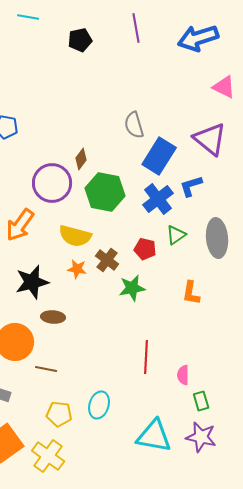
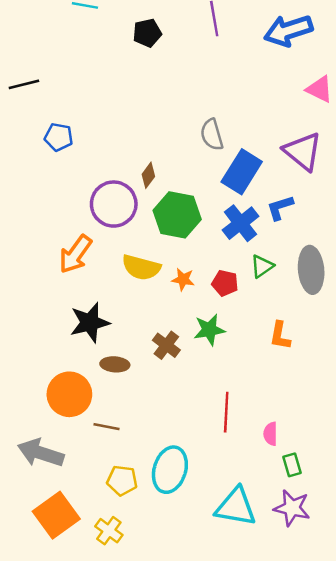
brown cross: (107, 260) -> (166, 345), moved
orange star: (77, 269) -> (183, 279), moved
cyan ellipse: (99, 405) -> (170, 470), size x1.4
yellow cross: (48, 456) -> (109, 531), size x0.7

